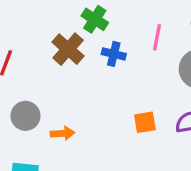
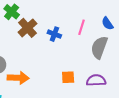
green cross: (95, 19) -> (12, 12), moved
orange arrow: (63, 133) -> (18, 78), size x1.5

